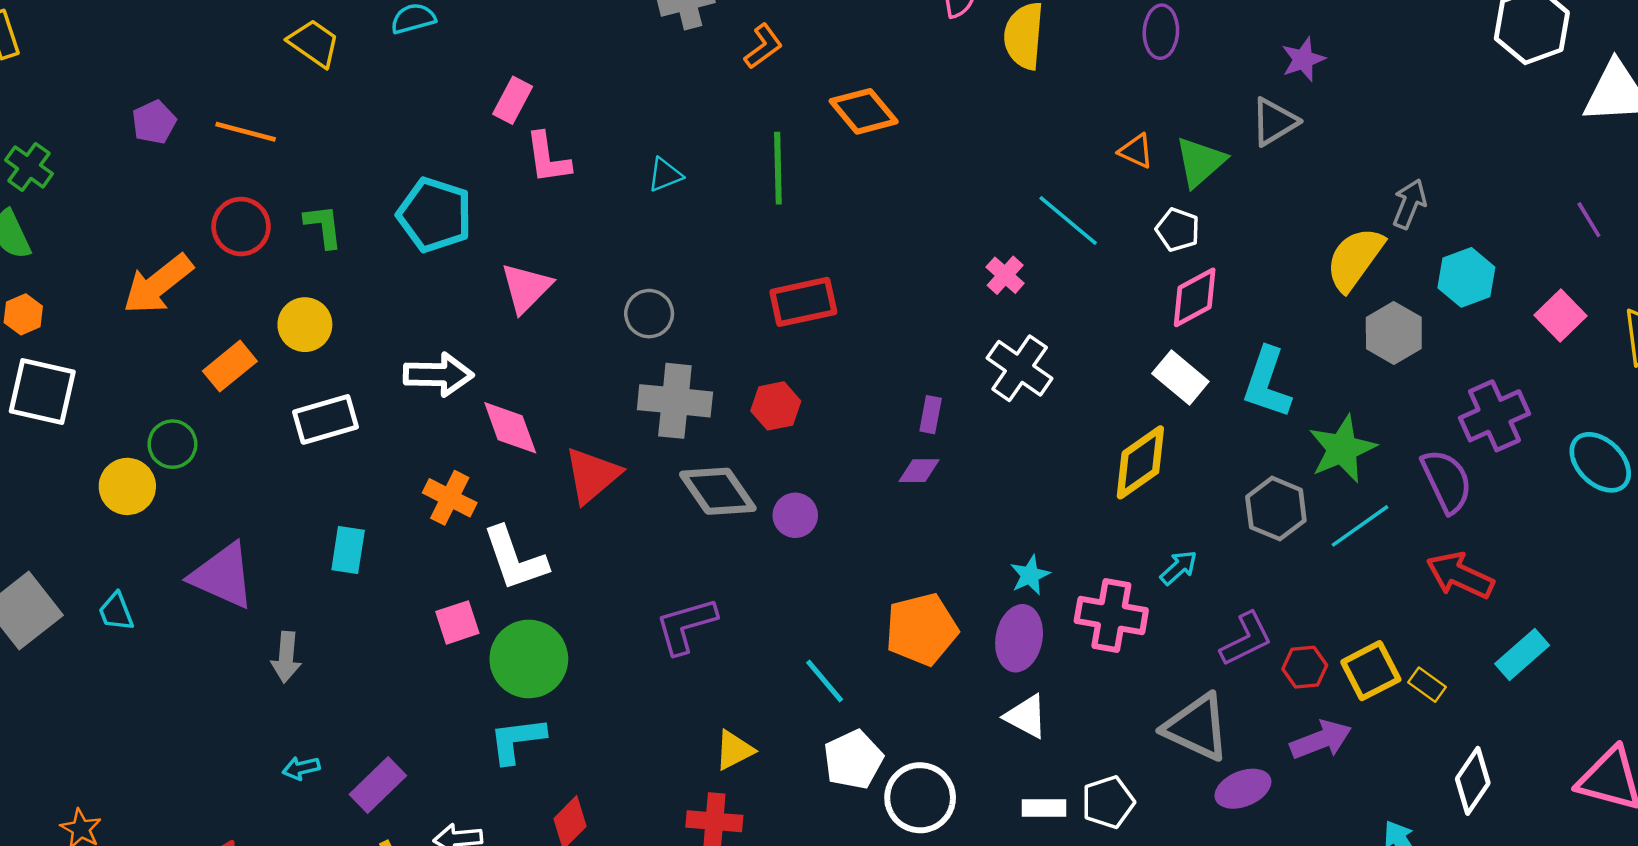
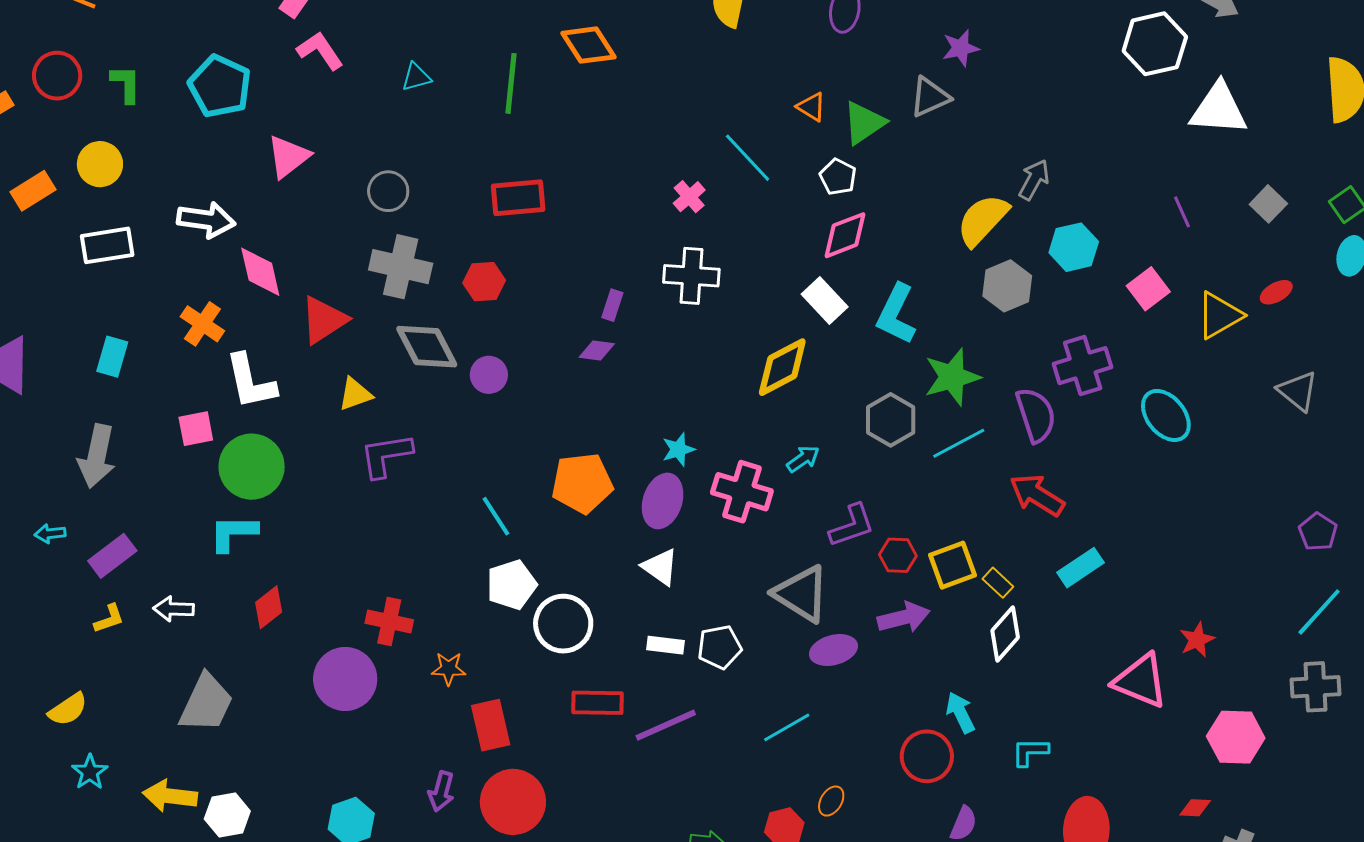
pink L-shape: (548, 158) -> (320, 51), turned 147
white cross: (1020, 368) -> (691, 276), turned -38
gray arrow: (286, 657) -> (97, 456), moved, size x1.5
yellow triangle: (734, 750) -> (355, 394), moved
white diamond: (1473, 781) -> (1005, 634), moved

